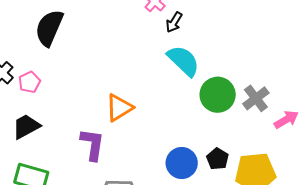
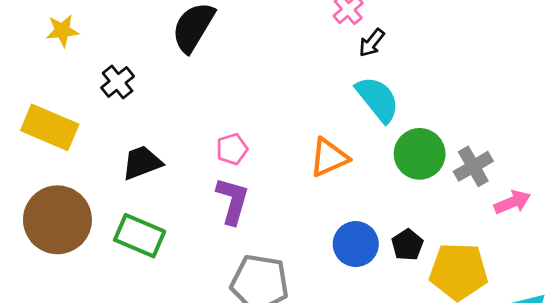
pink pentagon: (29, 82) -> (232, 149), moved
orange triangle: (119, 108) -> (329, 157), moved

